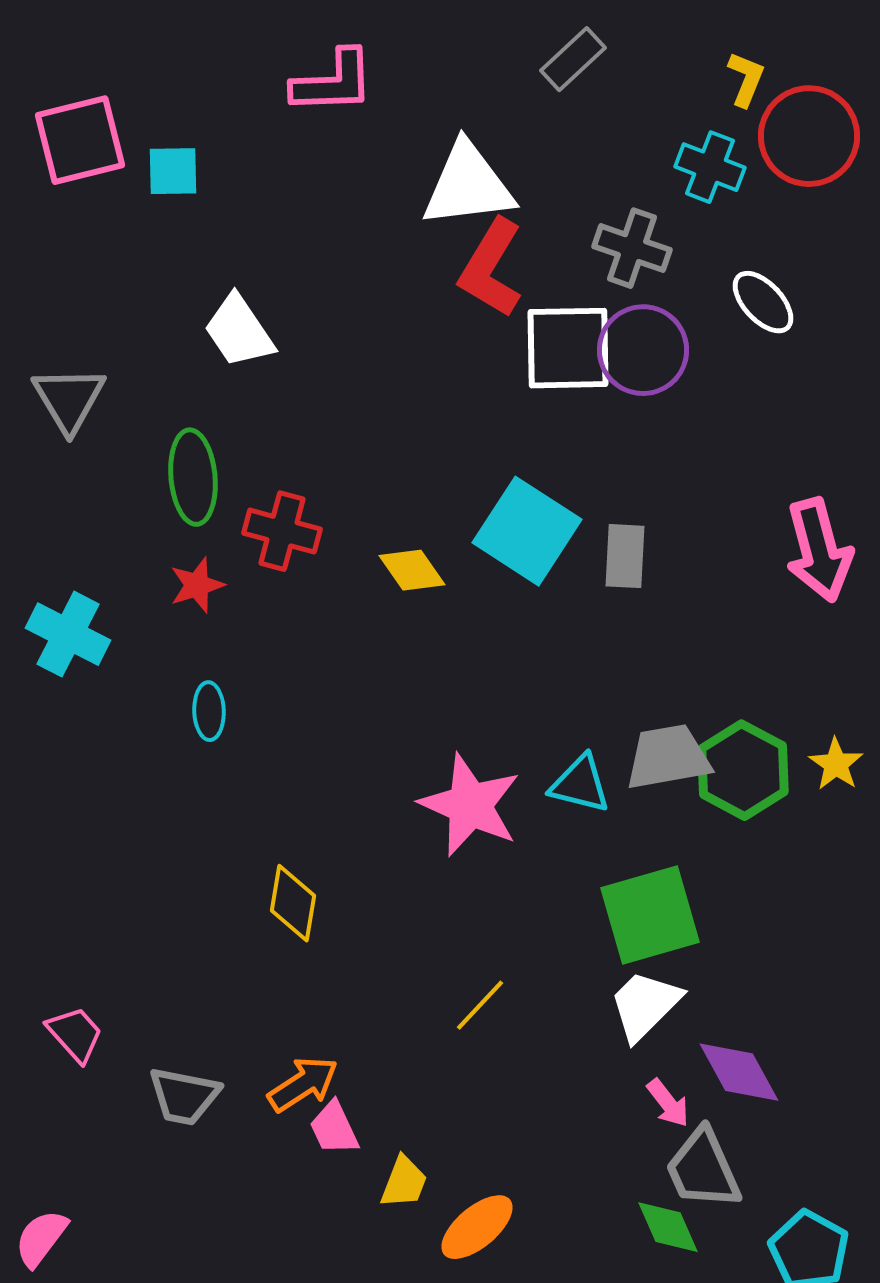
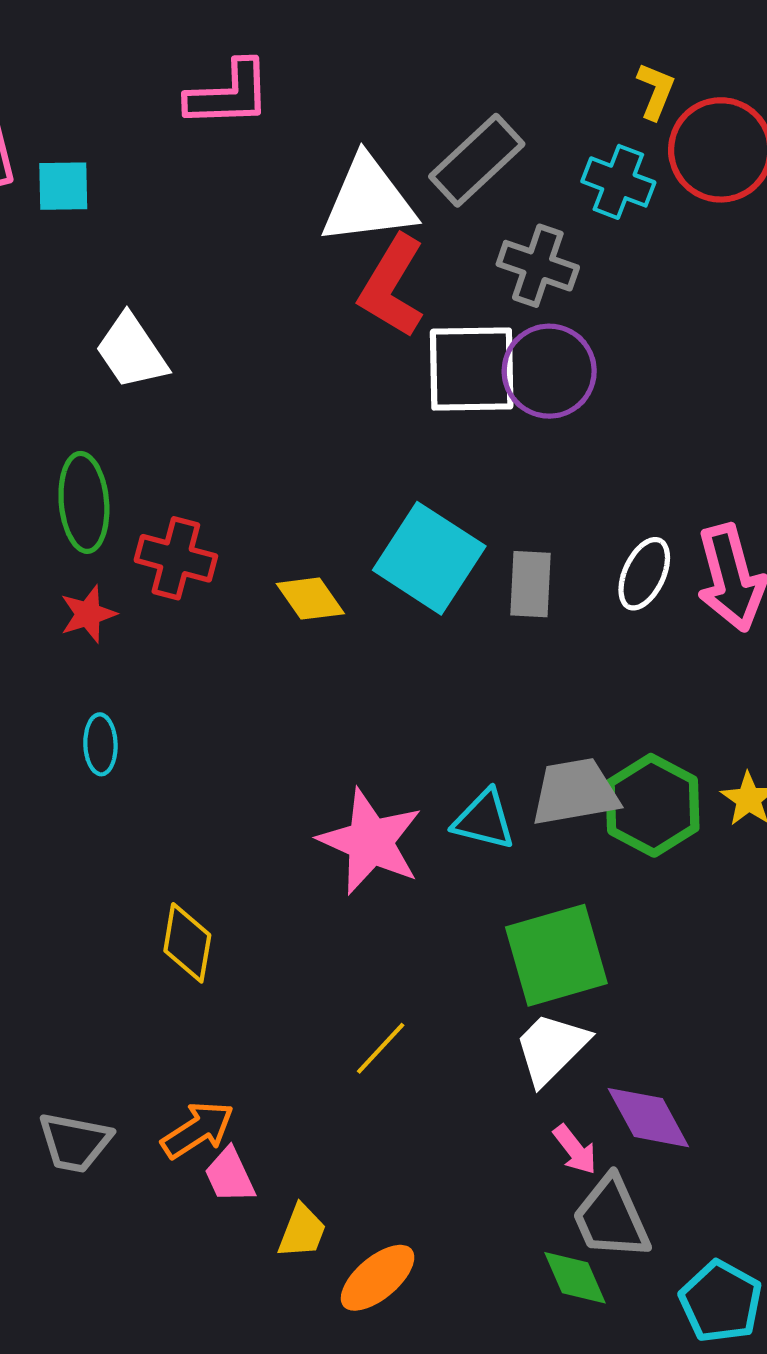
gray rectangle: (573, 59) -> (477, 160), moved, size x1.4
white ellipse: (763, 302) -> (644, 574), moved, turned 68

